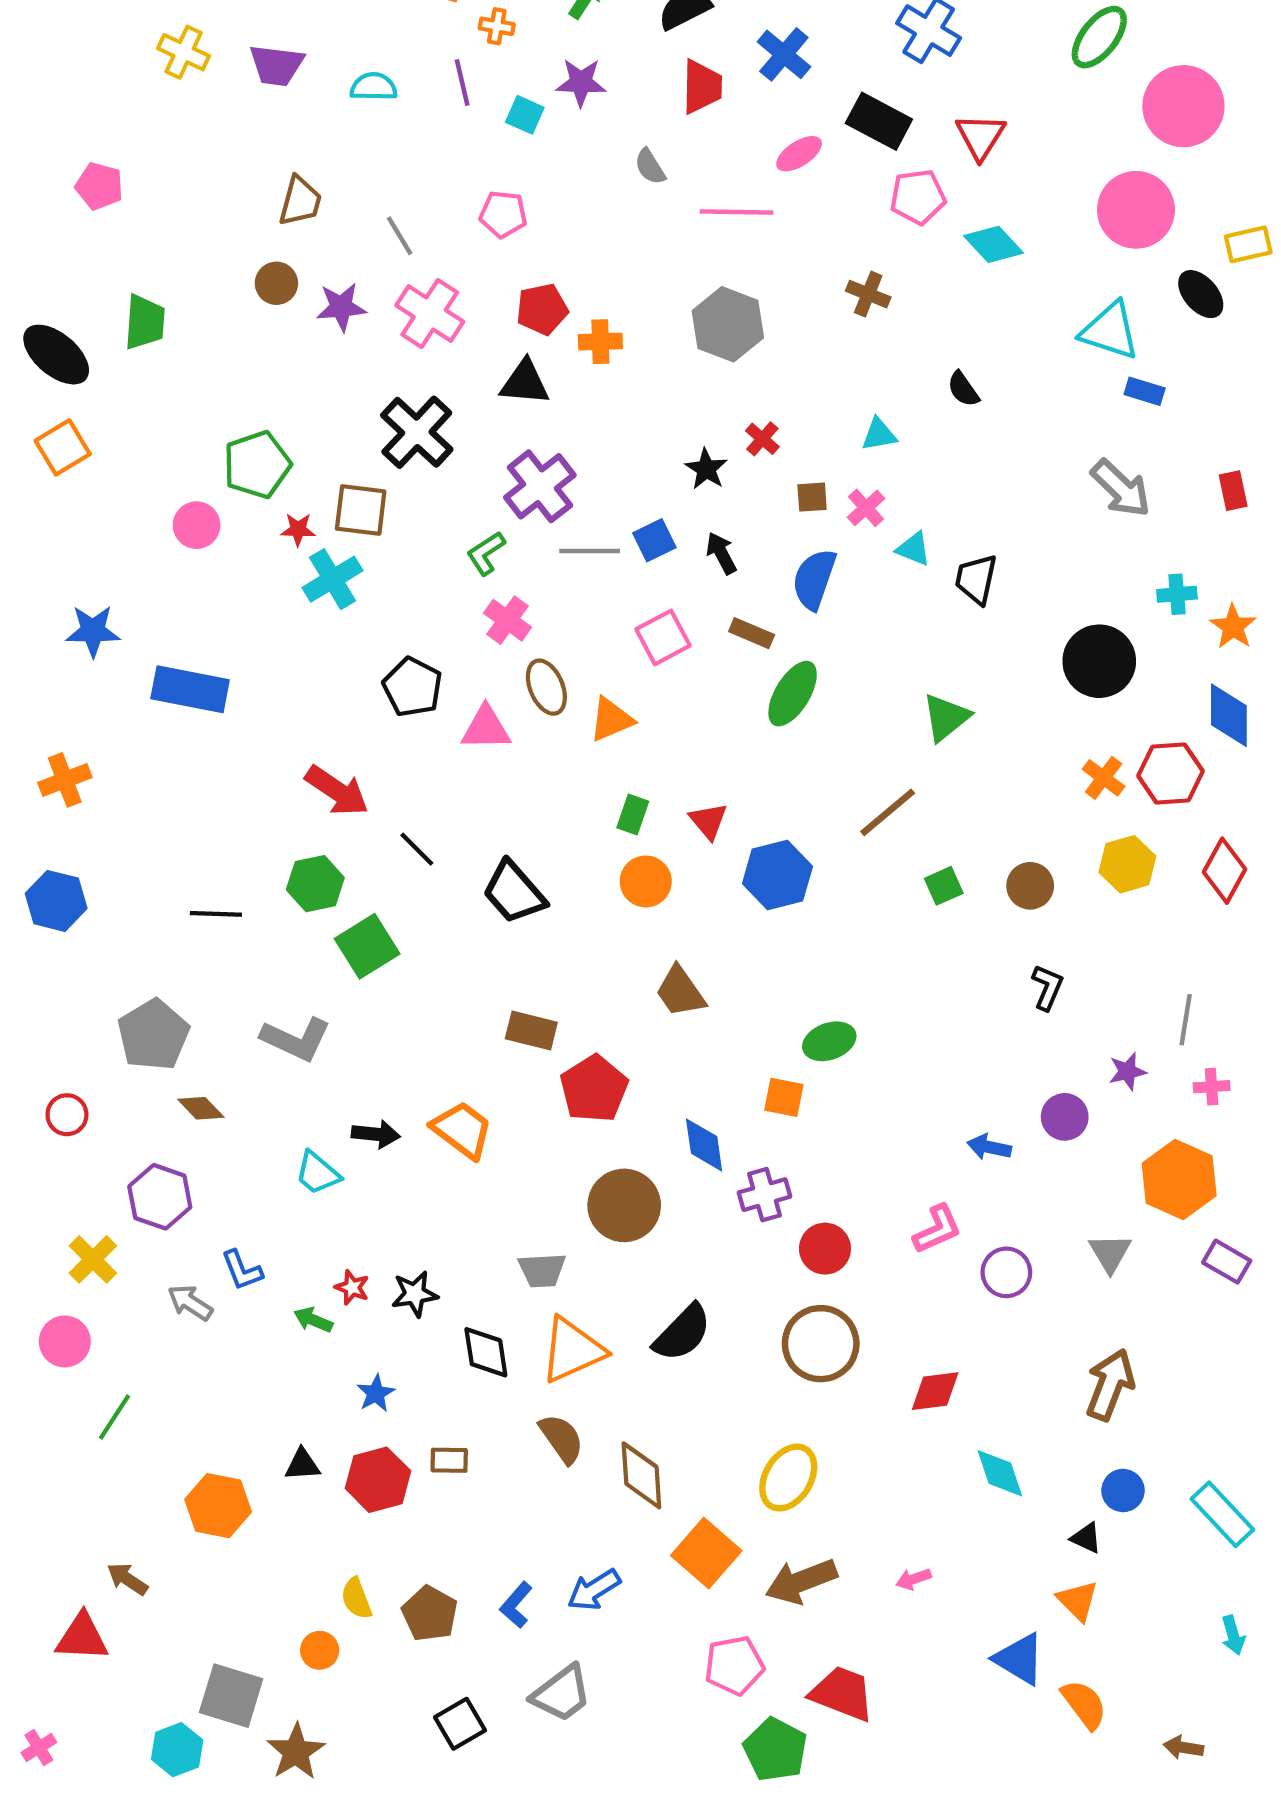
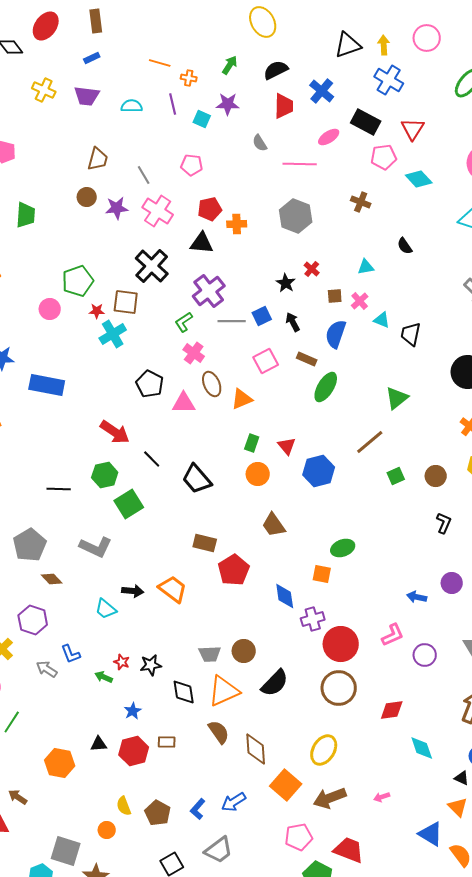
brown circle: (624, 1205) -> (244, 651), moved, size x0.7
red circle: (825, 1249) -> (341, 644), size x1.5

